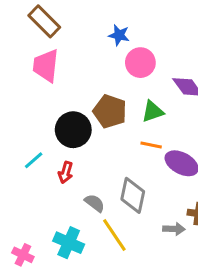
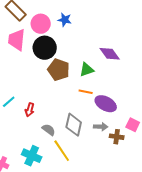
pink circle: (140, 63) -> (41, 24), moved
black circle: (73, 130) -> (45, 48), moved
gray arrow: (174, 229) -> (101, 127), moved

